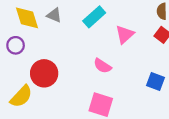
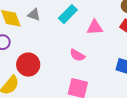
pink triangle: (125, 34) -> (95, 27), turned 42

